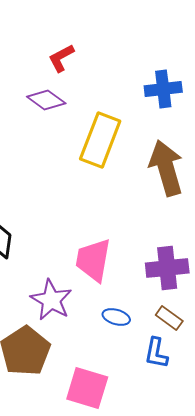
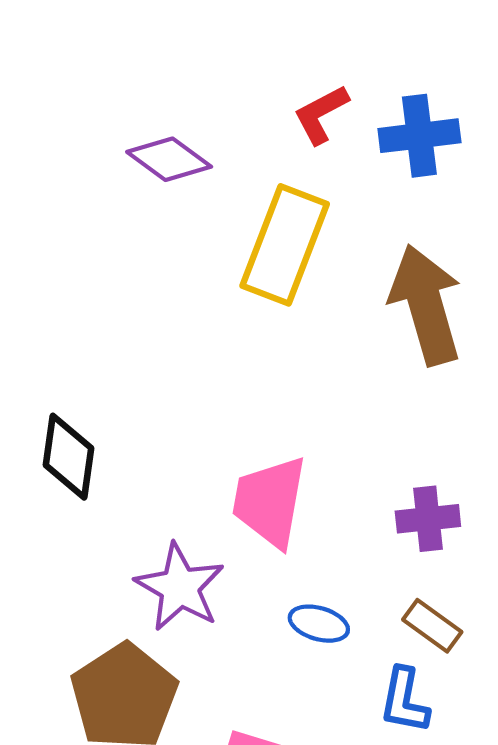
red L-shape: (61, 58) -> (321, 114), moved
purple cross: (167, 268) -> (428, 519), size x0.7

